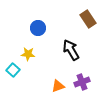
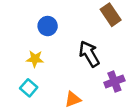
cyan square: (13, 70) -> (29, 88), moved
purple cross: (82, 82) -> (114, 82), moved

